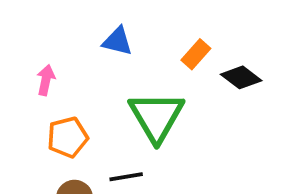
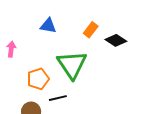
orange pentagon: (68, 137) -> (38, 79), moved

